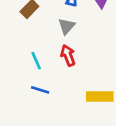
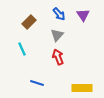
cyan line: (36, 61) -> (22, 49), moved

